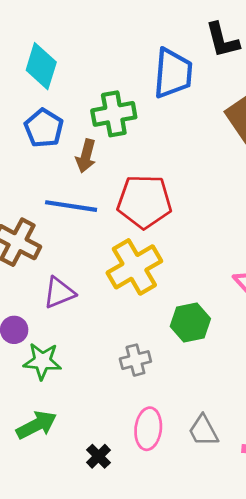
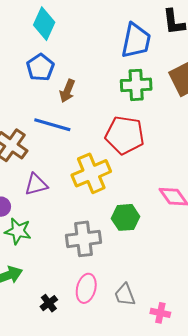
green cross: (114, 114) -> (136, 85), moved
red pentagon: (144, 202) -> (125, 135), moved
gray cross: (135, 360) -> (84, 239), size x1.6

